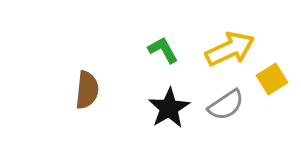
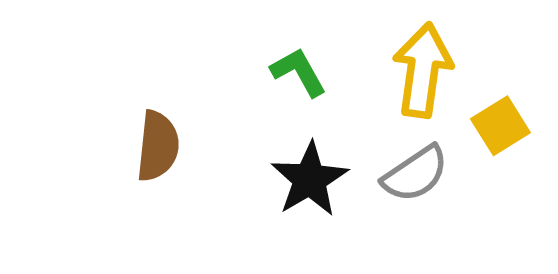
yellow arrow: (230, 49) -> (423, 70), turned -57

